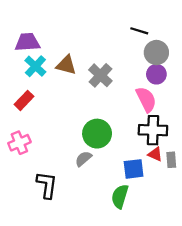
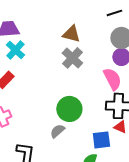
black line: (139, 31) -> (114, 13), moved, turned -35
brown triangle: (66, 65) -> (71, 34), moved

